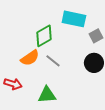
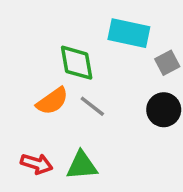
green diamond: (44, 36) -> (77, 63), turned -70
red arrow: (13, 84) -> (37, 164), moved

